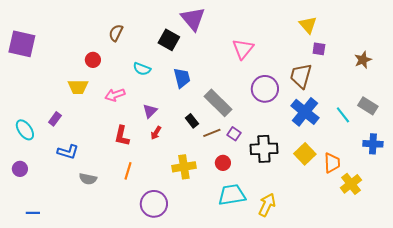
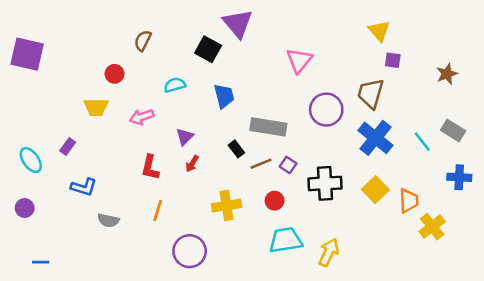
cyan semicircle: (142, 69) -> (175, 85), turned 144
gray rectangle: (218, 103) -> (268, 127), turned -36

